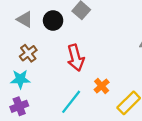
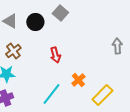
red arrow: (76, 58) -> (55, 55), size x0.7

